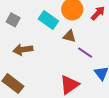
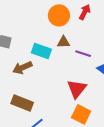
cyan rectangle: (48, 20) -> (41, 51), moved

